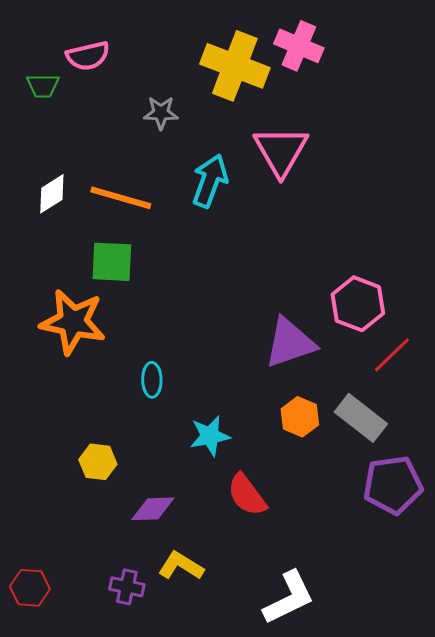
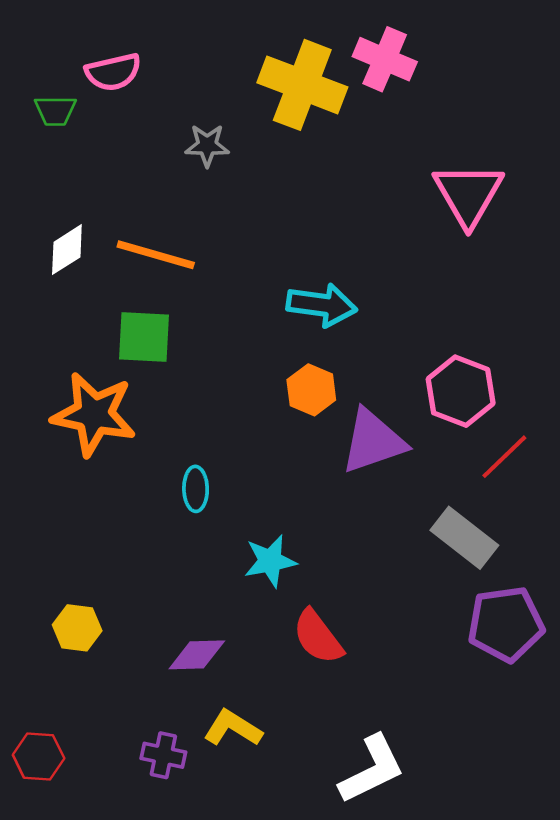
pink triangle: (281, 151) -> (468, 194), moved
cyan arrow: (210, 181) -> (322, 305), moved, turned 78
orange hexagon: (300, 417) -> (311, 390), moved
yellow hexagon: (98, 462) -> (77, 628), moved

